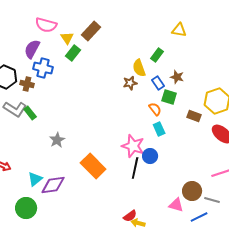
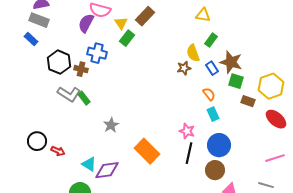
yellow triangle: (179, 30) -> (203, 15), moved
purple semicircle: (32, 49) -> (86, 23), moved
brown star: (177, 77) -> (231, 62), size x1.6
green square: (169, 97) -> (236, 81), moved
pink star: (133, 146) -> (187, 131), size x0.7
blue circle: (150, 156) -> (219, 145), moved, size x1.5
cyan triangle: (35, 179) -> (89, 164), turned -49
brown circle: (192, 191) -> (215, 170), moved

